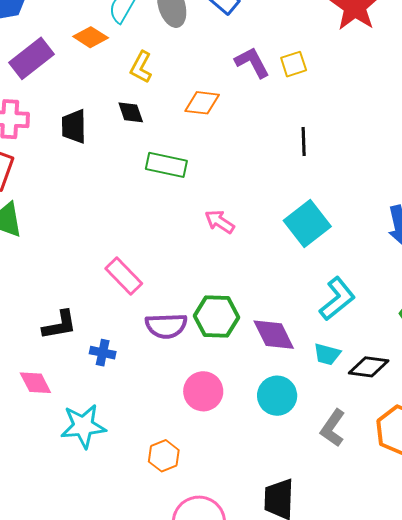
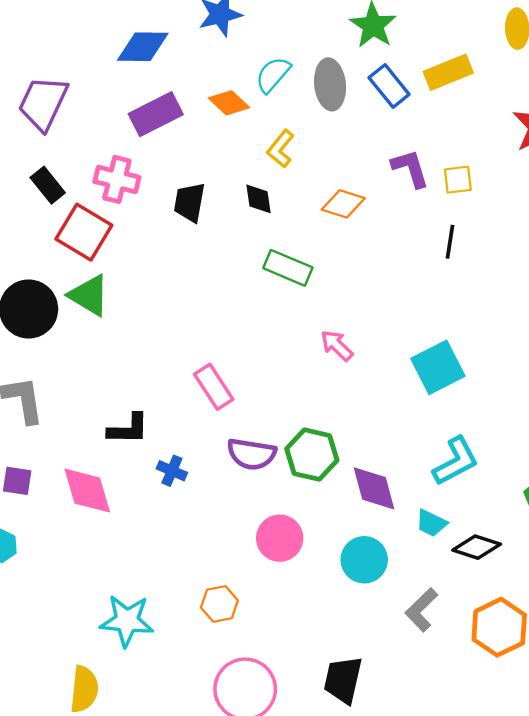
black line: (304, 141) -> (450, 242), moved
pink diamond: (35, 383) -> (87, 491), size x1.4
cyan star: (83, 426) -> (127, 621), moved

